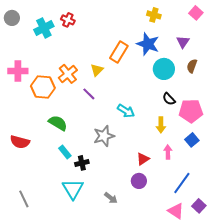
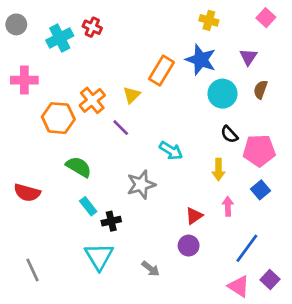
pink cross: (18, 71) -> (24, 80), moved

